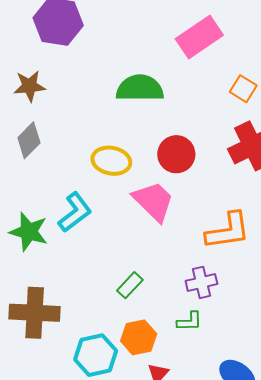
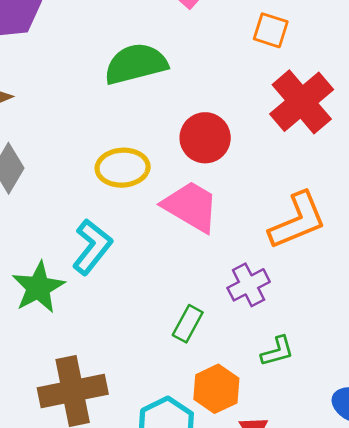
green star: (29, 232) -> (38, 287), turned -30
purple cross: (201, 282) -> (249, 285), moved

